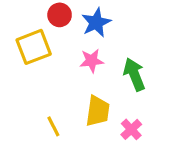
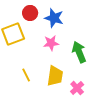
blue star: (96, 23) -> (54, 18), turned -30
yellow line: (53, 126) -> (26, 75), moved

